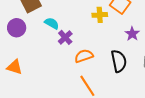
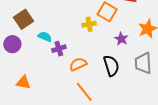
purple cross: (65, 37) -> (59, 49), turned 32
orange triangle: (15, 67) -> (23, 82), moved

